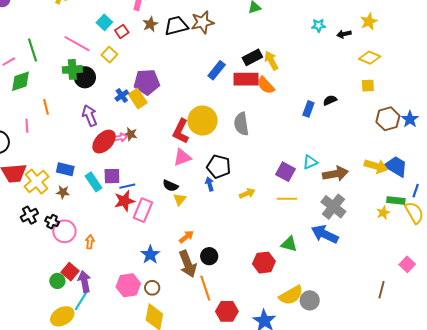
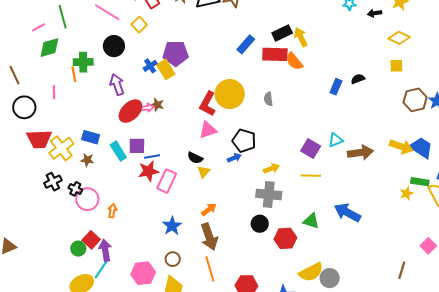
green cross: (72, 69) -> (83, 62), moved
gray semicircle: (241, 124) -> (268, 99), size x0.6
blue arrow: (210, 184) -> (234, 158), turned 80
gray cross: (333, 207) -> (269, 194), moved, turned -35
black circle: (209, 256) -> (260, 224), moved
pink hexagon: (128, 285) -> (143, 273), moved
orange line: (205, 288) -> (210, 269), moved

